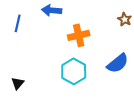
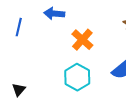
orange cross: (79, 35) -> (82, 40), turned -35

